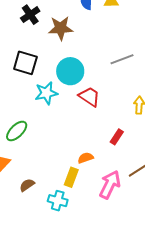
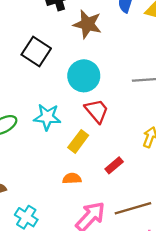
cyan star: (46, 93) -> (47, 117), moved
yellow rectangle: (71, 177) -> (78, 141), moved

